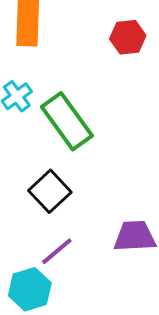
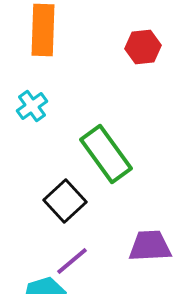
green rectangle: (67, 121) -> (106, 154), moved

